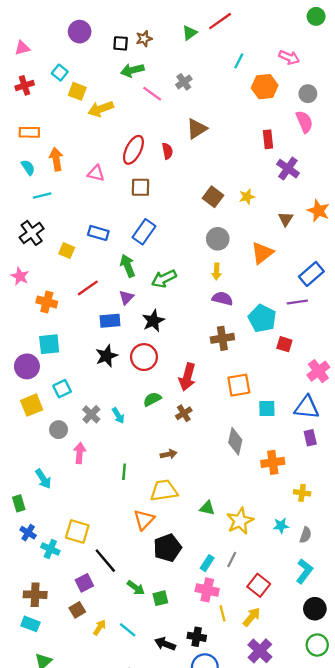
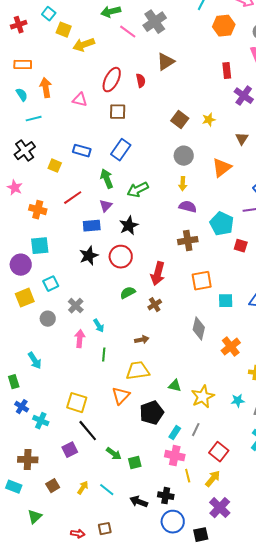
gray cross: (184, 82) -> (155, 22), size x1.6
cyan arrow: (118, 416) -> (99, 326), moved
pink arrow: (80, 453) -> (80, 339), moved
orange cross: (273, 462) -> (231, 347), turned -30
yellow square: (77, 531) -> (77, 403), moved
black pentagon: (167, 548) -> (152, 413), moved
brown square: (77, 610) -> (53, 486), moved
cyan rectangle: (30, 624) -> (14, 487), moved

